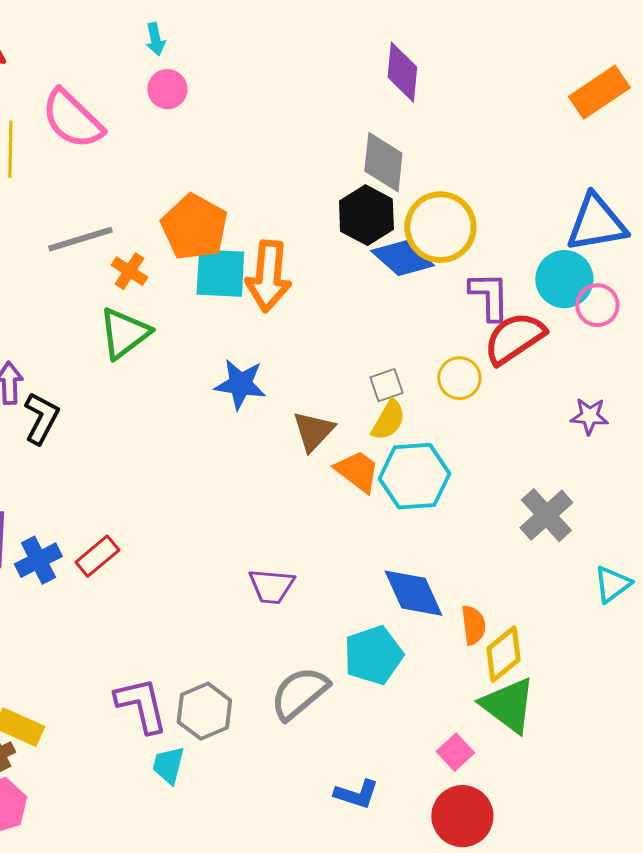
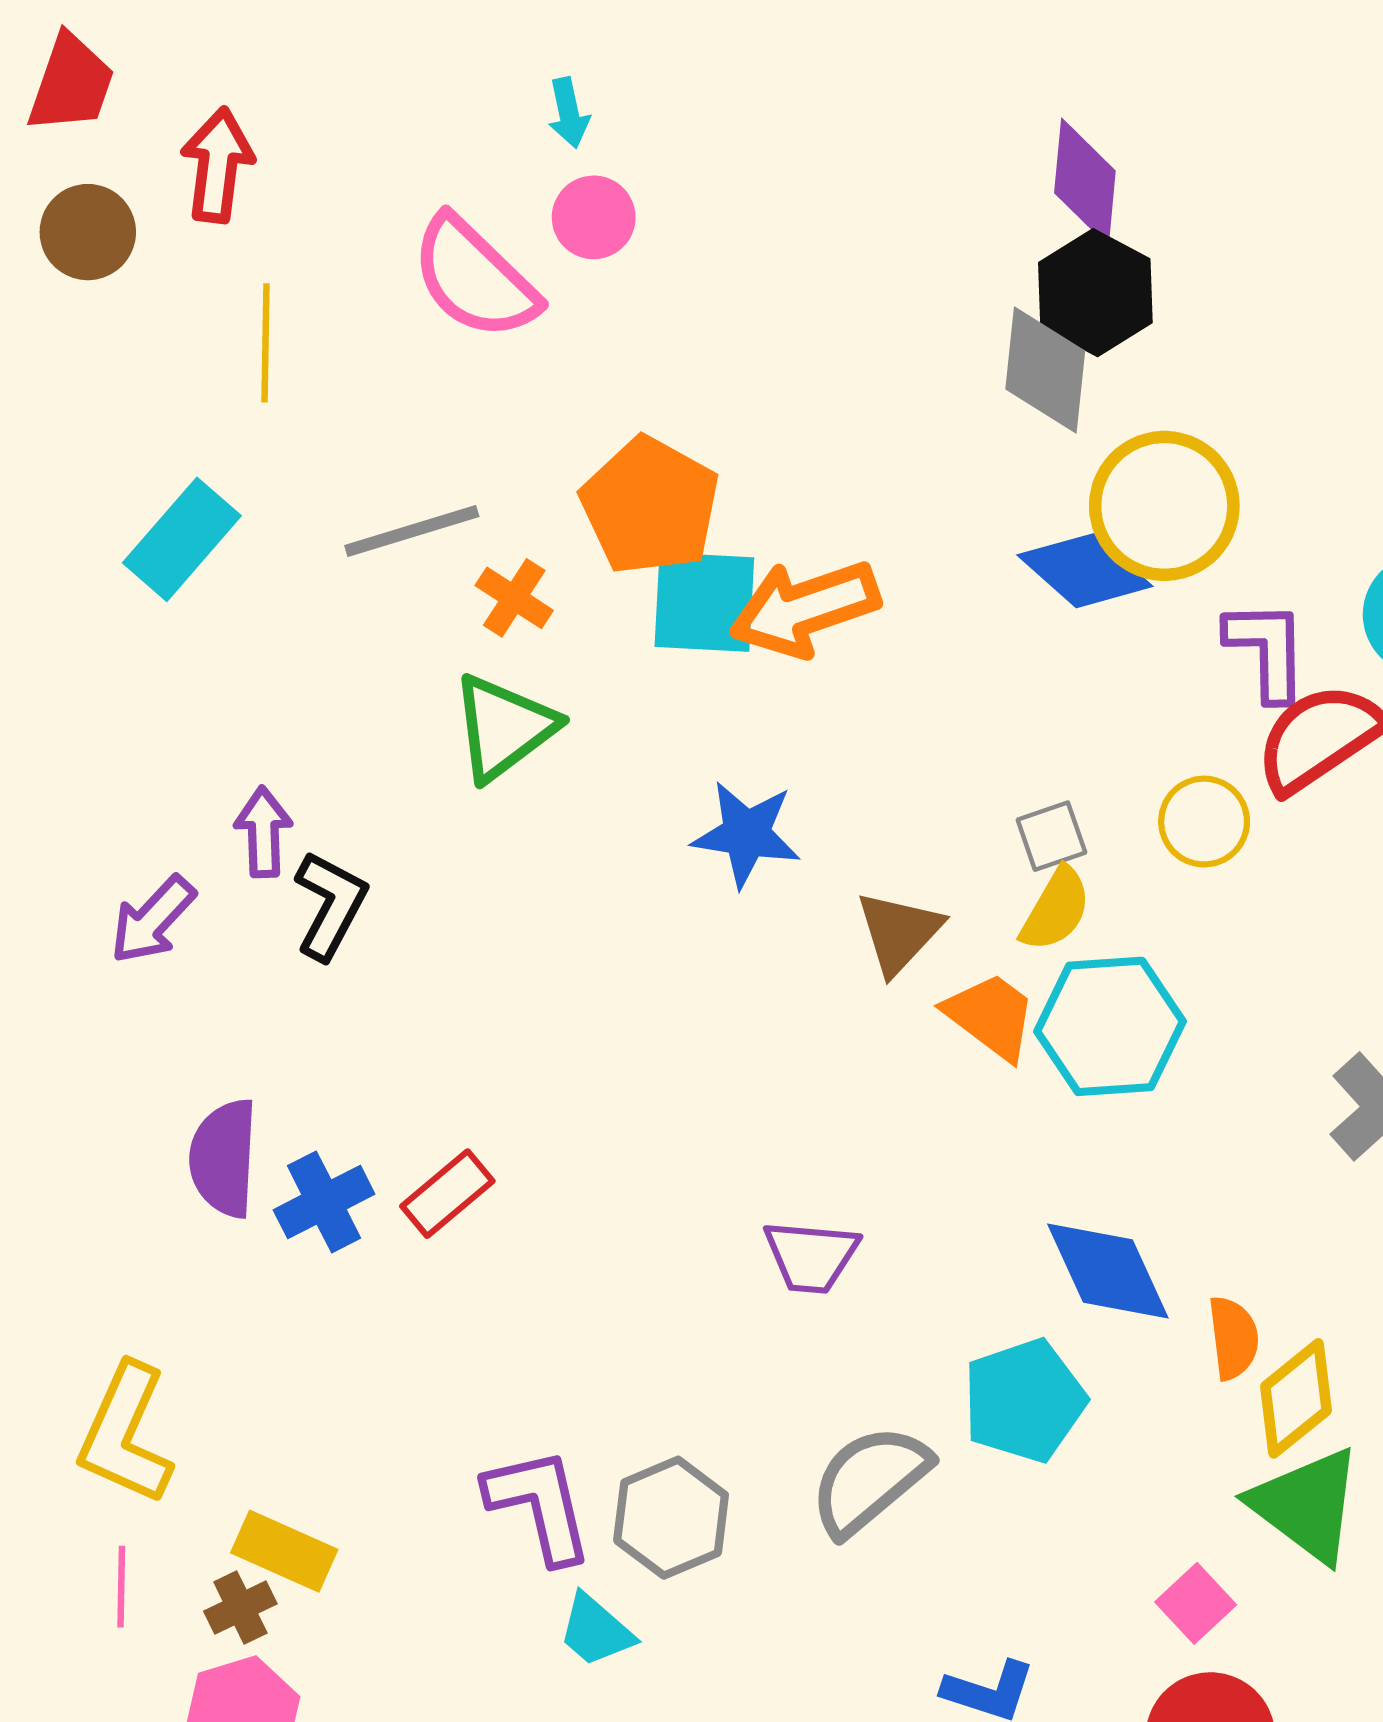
pink semicircle: (72, 119) -> (475, 278), moved
black hexagon: (366, 215) -> (1095, 293), moved
orange arrow: (268, 276) -> (805, 608), turned 66
cyan trapezoid: (168, 765) -> (596, 1631), turned -63

